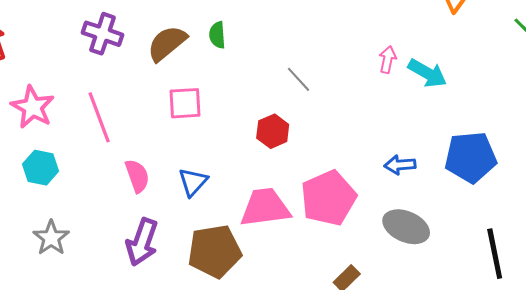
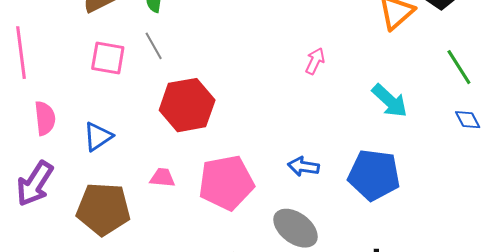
cyan arrow: (427, 73) -> (390, 101), moved
gray line: (299, 79) -> (154, 46), moved
red hexagon: (273, 131) -> (187, 105), size x1.6
pink trapezoid: (265, 207) -> (162, 178), size x0.5

